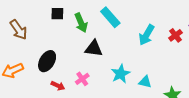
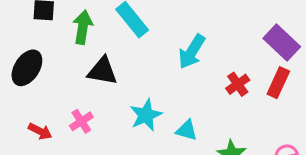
green arrow: (81, 23) -> (83, 27), turned -150
red cross: (175, 35) -> (238, 84), moved
black ellipse: (47, 61) -> (27, 68), moved

